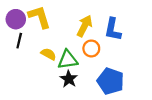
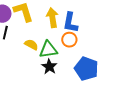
yellow arrow: (85, 26) -> (52, 18), moved, turned -36
blue L-shape: (113, 29) -> (70, 23), moved

